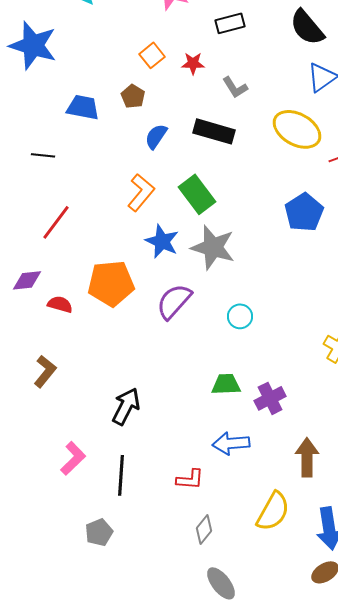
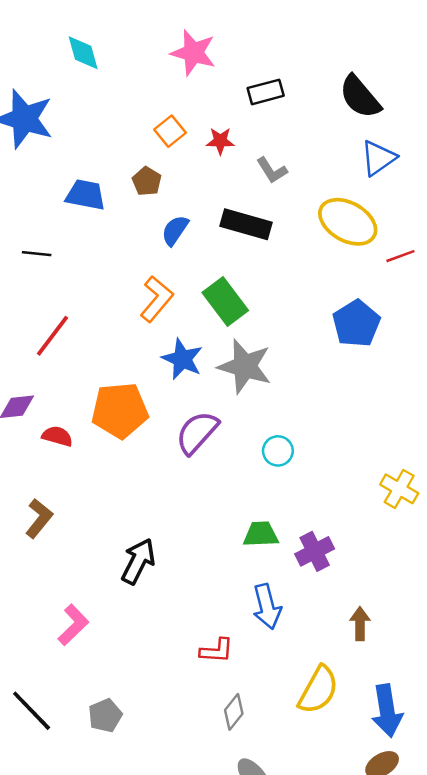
blue arrow: (231, 443) -> (267, 607), turned -99
brown arrow: (307, 457) -> (360, 624), size x0.7
black line: (121, 475) -> (32, 711), moved, turned -48

